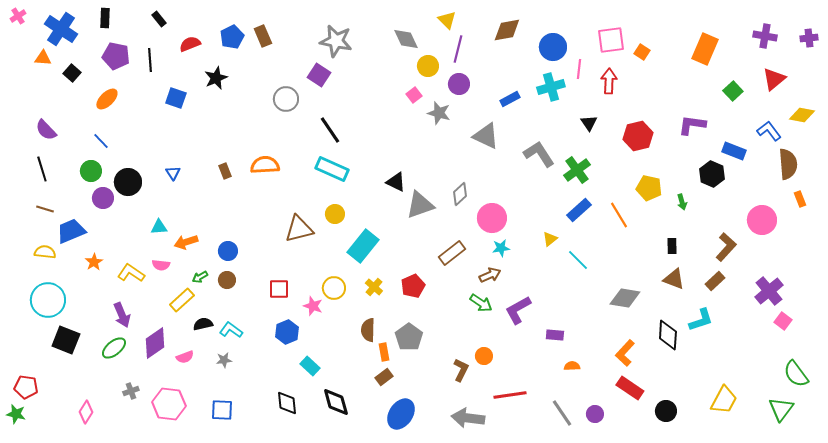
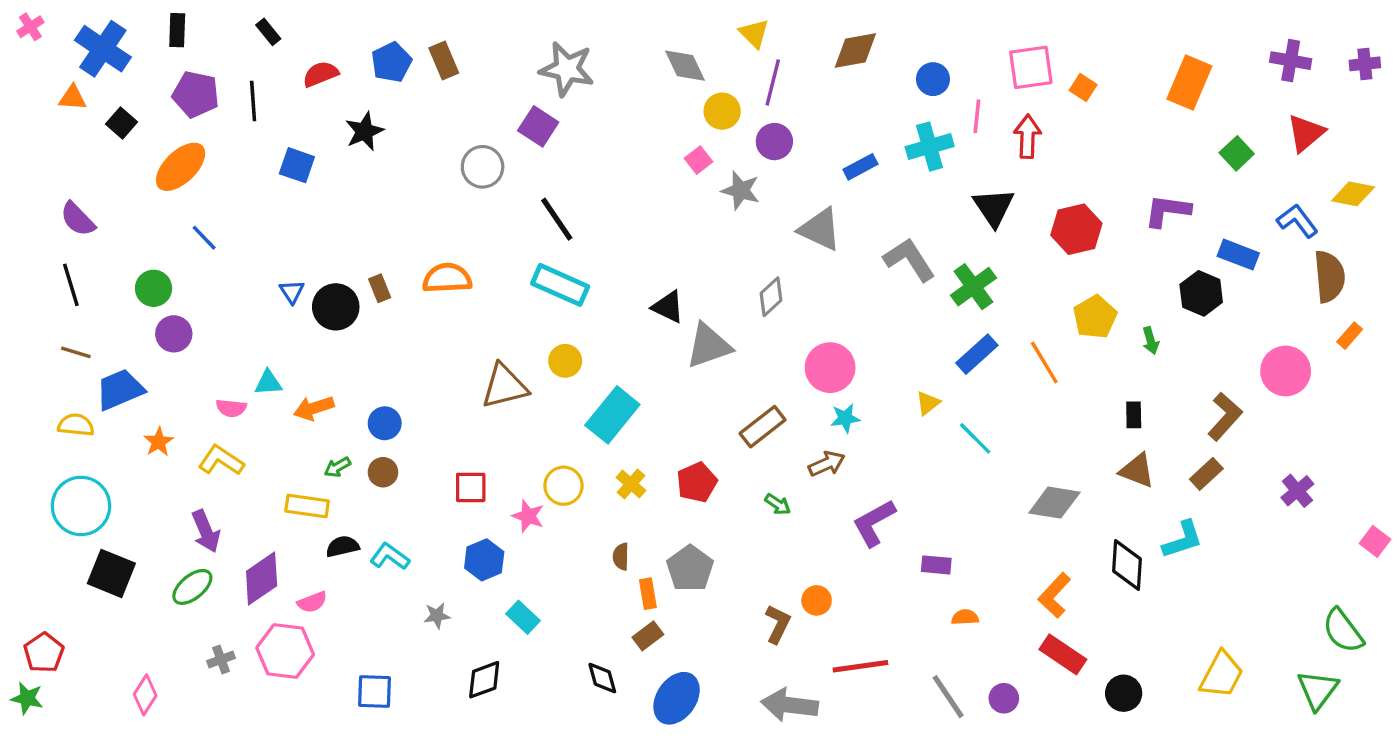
blue circle: (553, 47) -> (933, 79), size x0.7
orange ellipse: (107, 99) -> (181, 167), size x1.4
black triangle: (589, 123) -> (994, 207), size x1.5
blue line: (101, 141) -> (204, 238), moved
black circle: (128, 182) -> (336, 307), moved
yellow pentagon: (649, 188) -> (1095, 317), turned 30
gray diamond: (460, 194) -> (771, 297), moved
orange rectangle: (800, 199) -> (1350, 336), turned 63
pink semicircle: (161, 265) -> (231, 408), moved
purple cross: (769, 291) -> (1297, 491), size x0.7
yellow rectangle: (182, 300) -> (307, 506), turned 50
green arrow: (481, 303) -> (778, 504), moved, size x0.7
pink square: (783, 321) -> (1375, 541), moved
brown semicircle: (368, 330) -> (621, 557), size x0.7
gray star: (224, 360) -> (437, 616), moved
red pentagon: (26, 387) -> (44, 653), turned 30
black diamond: (336, 402) -> (602, 678), moved, size x0.7
black diamond: (287, 403) -> (484, 680), turned 75
pink hexagon: (169, 404) -> (285, 651), moved

